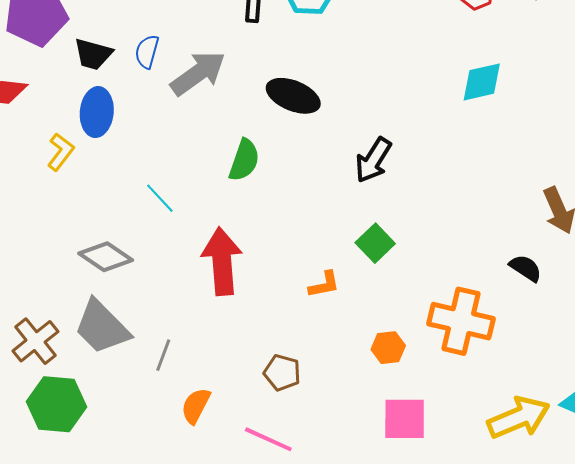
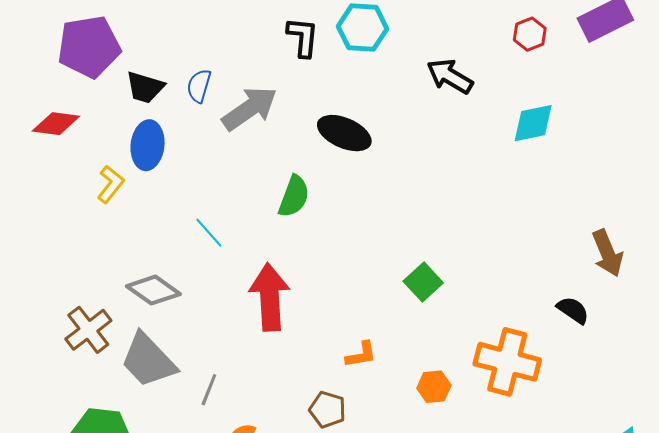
black arrow: (373, 160) -> (450, 76), moved, turned 87
orange L-shape: (324, 285) -> (361, 355), moved
brown cross: (35, 341) -> (88, 330), moved

